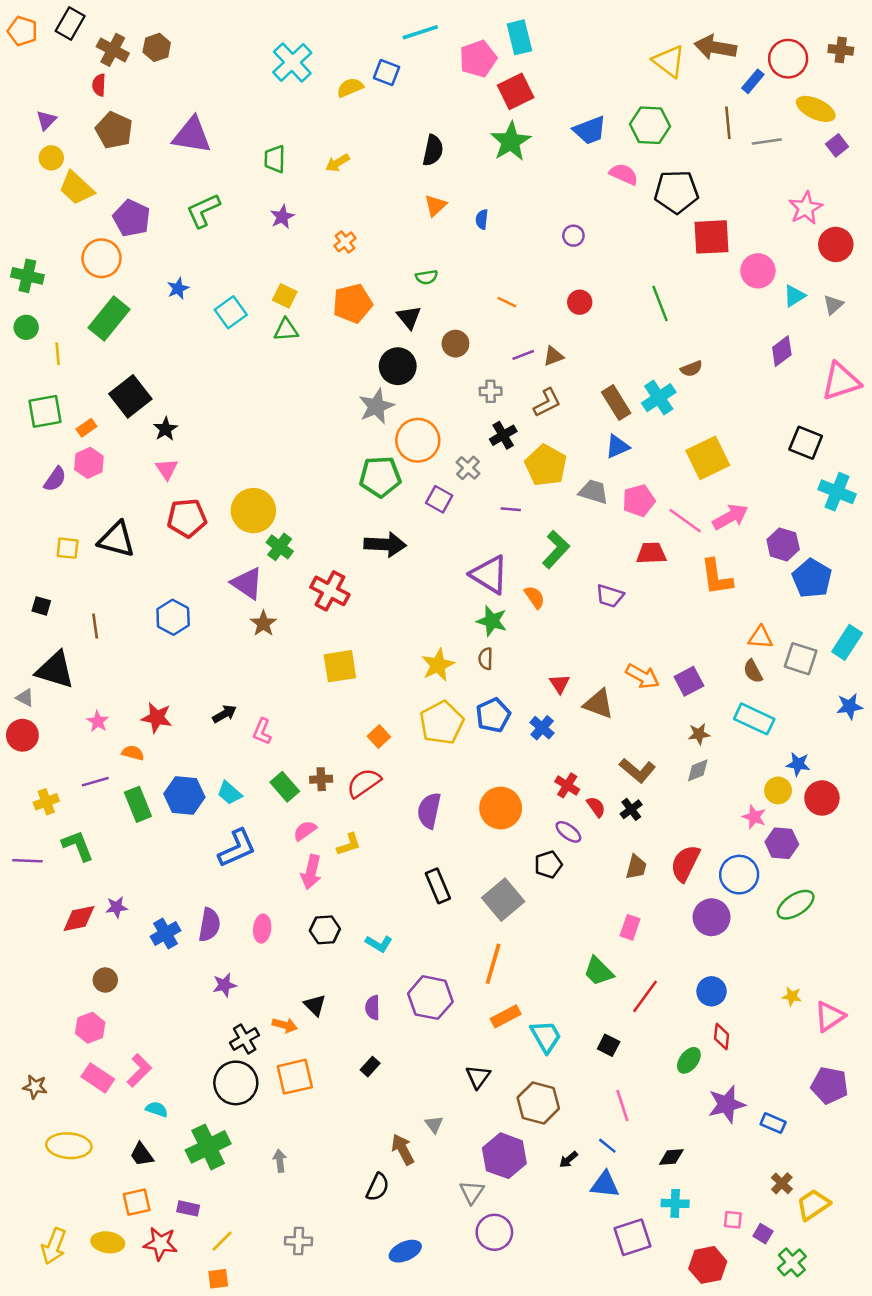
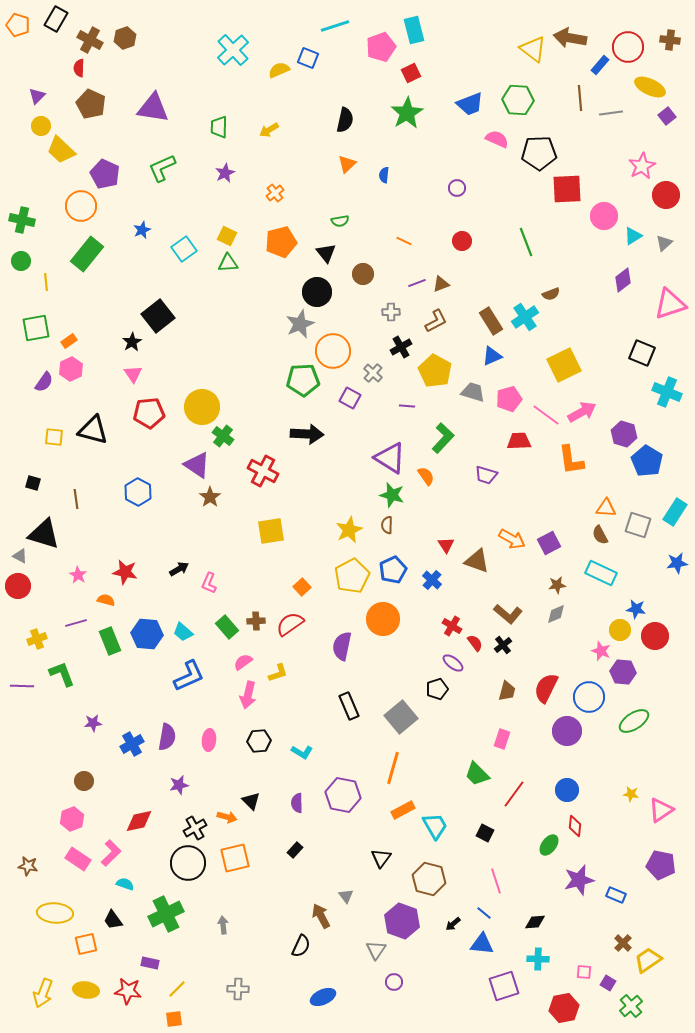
red square: (516, 91) -> (411, 73), size x0.7
black square: (130, 396) -> (158, 316), moved
orange circle: (501, 808) -> (383, 619), moved
red diamond: (79, 918) -> (139, 821), moved
orange square: (137, 1202) -> (86, 944), moved
purple circle: (494, 1232) -> (394, 982), size x0.6

